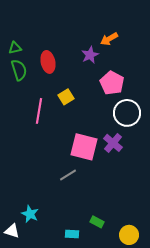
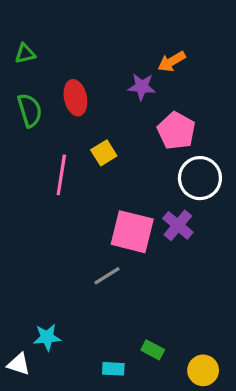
green triangle: (15, 48) -> (25, 54), moved
purple star: (90, 55) -> (142, 87), turned 30
cyan star: (30, 214) -> (47, 337), turned -30

